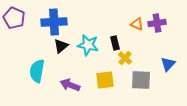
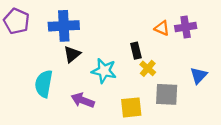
cyan star: (88, 45) -> (104, 71), moved
yellow square: (105, 80) -> (131, 107), moved

